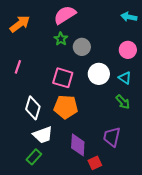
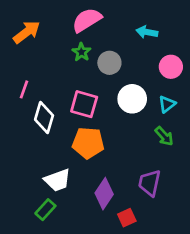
cyan arrow: (129, 17) -> (147, 32), moved
cyan triangle: (125, 78) -> (167, 104), turned 48
white diamond: (33, 108) -> (44, 117), moved
purple diamond: (78, 145) -> (104, 194), turned 30

